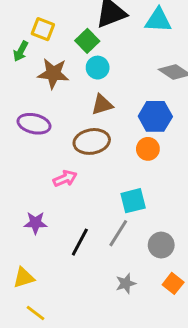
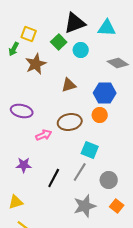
cyan circle: (98, 68) -> (81, 50), moved
brown star: (53, 73) -> (36, 64), turned -30
purple ellipse: (34, 124) -> (22, 111), moved
brown ellipse: (92, 141) -> (70, 122), moved
cyan square: (133, 201) -> (90, 150), turned 36
gray star: (126, 283) -> (85, 206), size x1.6

